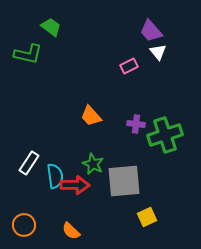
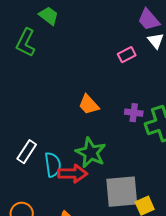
green L-shape: (28, 54) -> (26, 43), turned 104
green star: (93, 164) -> (91, 153), size x1.4
gray square: (124, 181) -> (122, 192), moved

